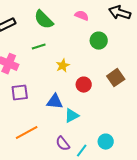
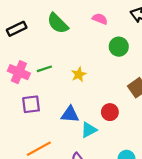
green line: (39, 47) -> (44, 69), moved
red circle: (84, 85) -> (110, 112), moved

